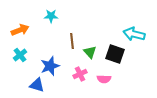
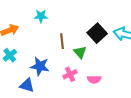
black square: (115, 54) -> (97, 33), moved, turned 30
blue star: (50, 66) -> (40, 66), turned 30

